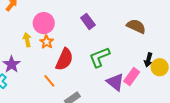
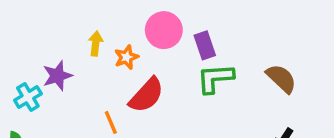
pink circle: (44, 23) -> (164, 30), moved
green L-shape: (99, 57) -> (215, 78), moved

